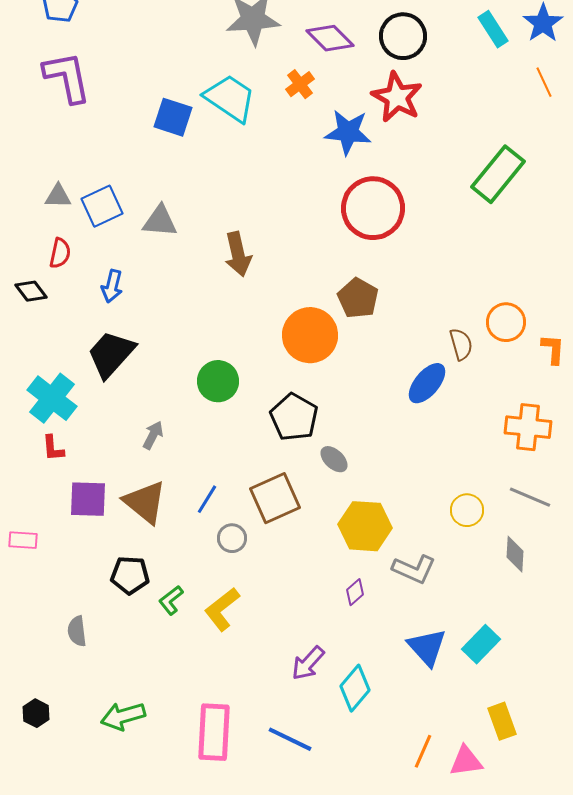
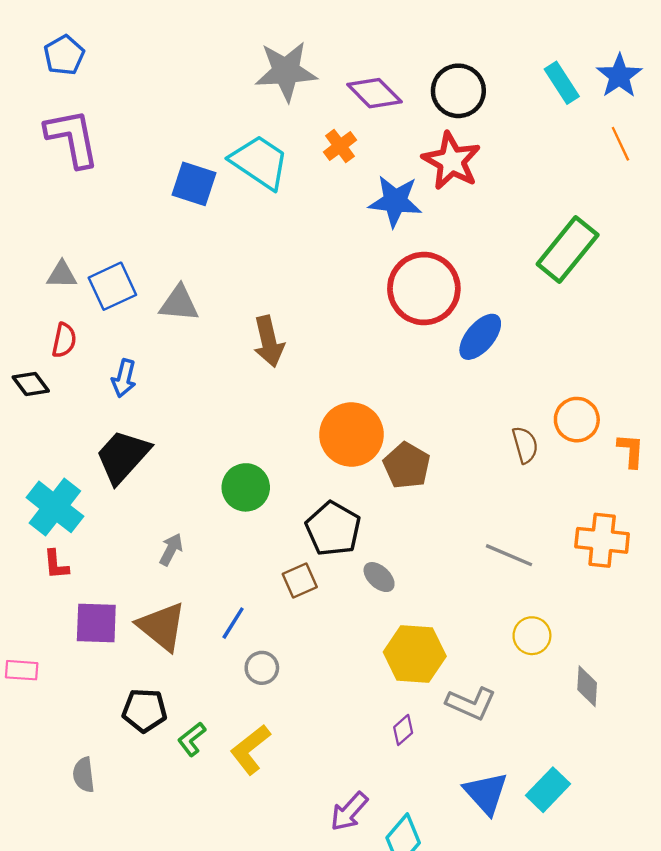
brown pentagon: (358, 298) -> (407, 466), moved
blue ellipse: (427, 383) -> (480, 337), moved
gray line: (530, 497) -> (509, 555), moved
brown square: (275, 498) -> (300, 580), moved, size x0.6

